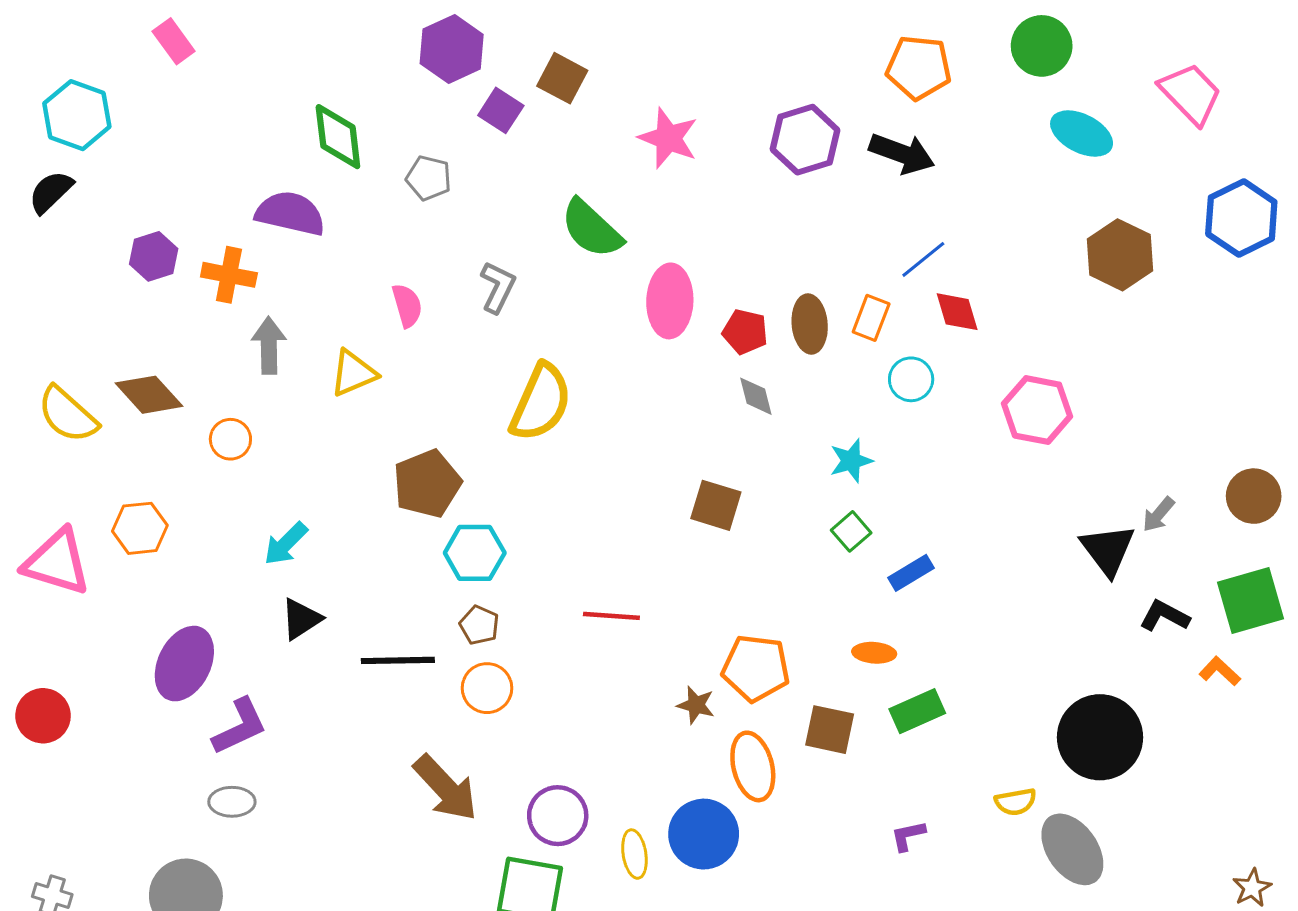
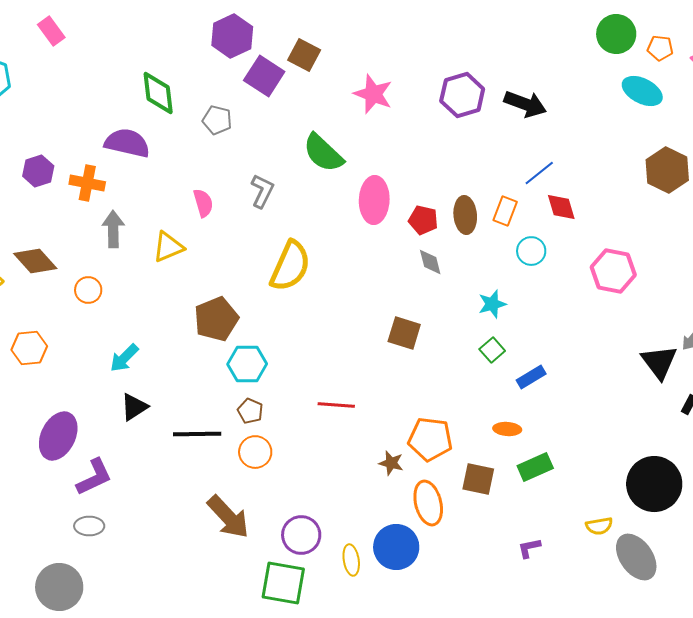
orange pentagon: (919, 67) -> (660, 48), moved, size x0.6
purple square: (501, 110) -> (264, 76), size x1.4

